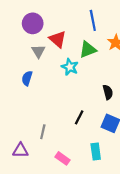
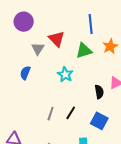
purple circle: (33, 23) -> (24, 22), moved
cyan star: (70, 67) -> (65, 74), moved
gray line: (43, 132) -> (51, 114), moved

